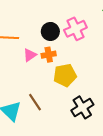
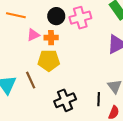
yellow pentagon: (65, 75) -> (49, 60), moved
black cross: (82, 107) -> (65, 100), moved

